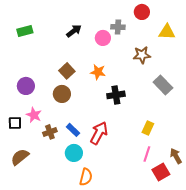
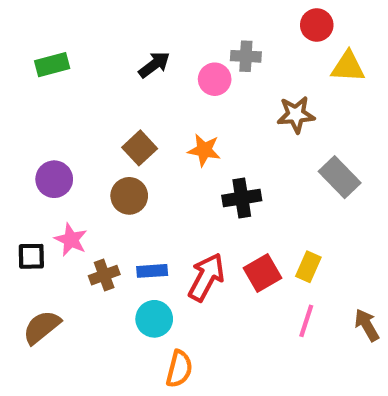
red circle: (142, 12) -> (317, 25), moved
blue rectangle: (73, 130) -> (152, 271), turned -48
red square: (161, 172) -> (263, 273), moved

